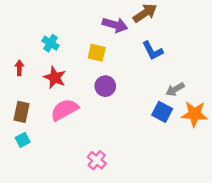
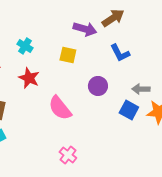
purple circle: (105, 86) -> (98, 86), moved
gray arrow: (175, 89) -> (141, 89), turned 30
pink semicircle: (64, 110) -> (60, 108), moved, turned -100

